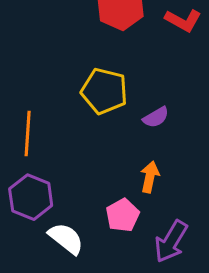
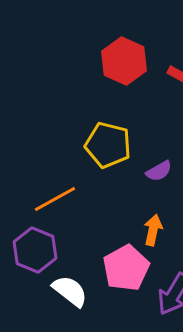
orange line: (28, 133) -> (55, 199), moved, turned 57
pink pentagon: (123, 215) -> (126, 268), size x1.4

